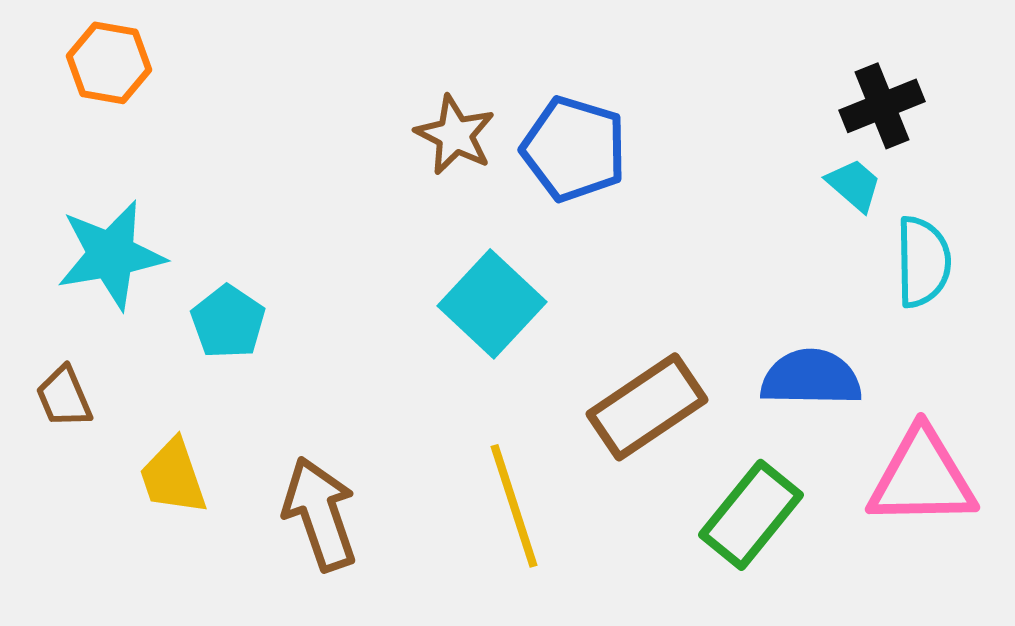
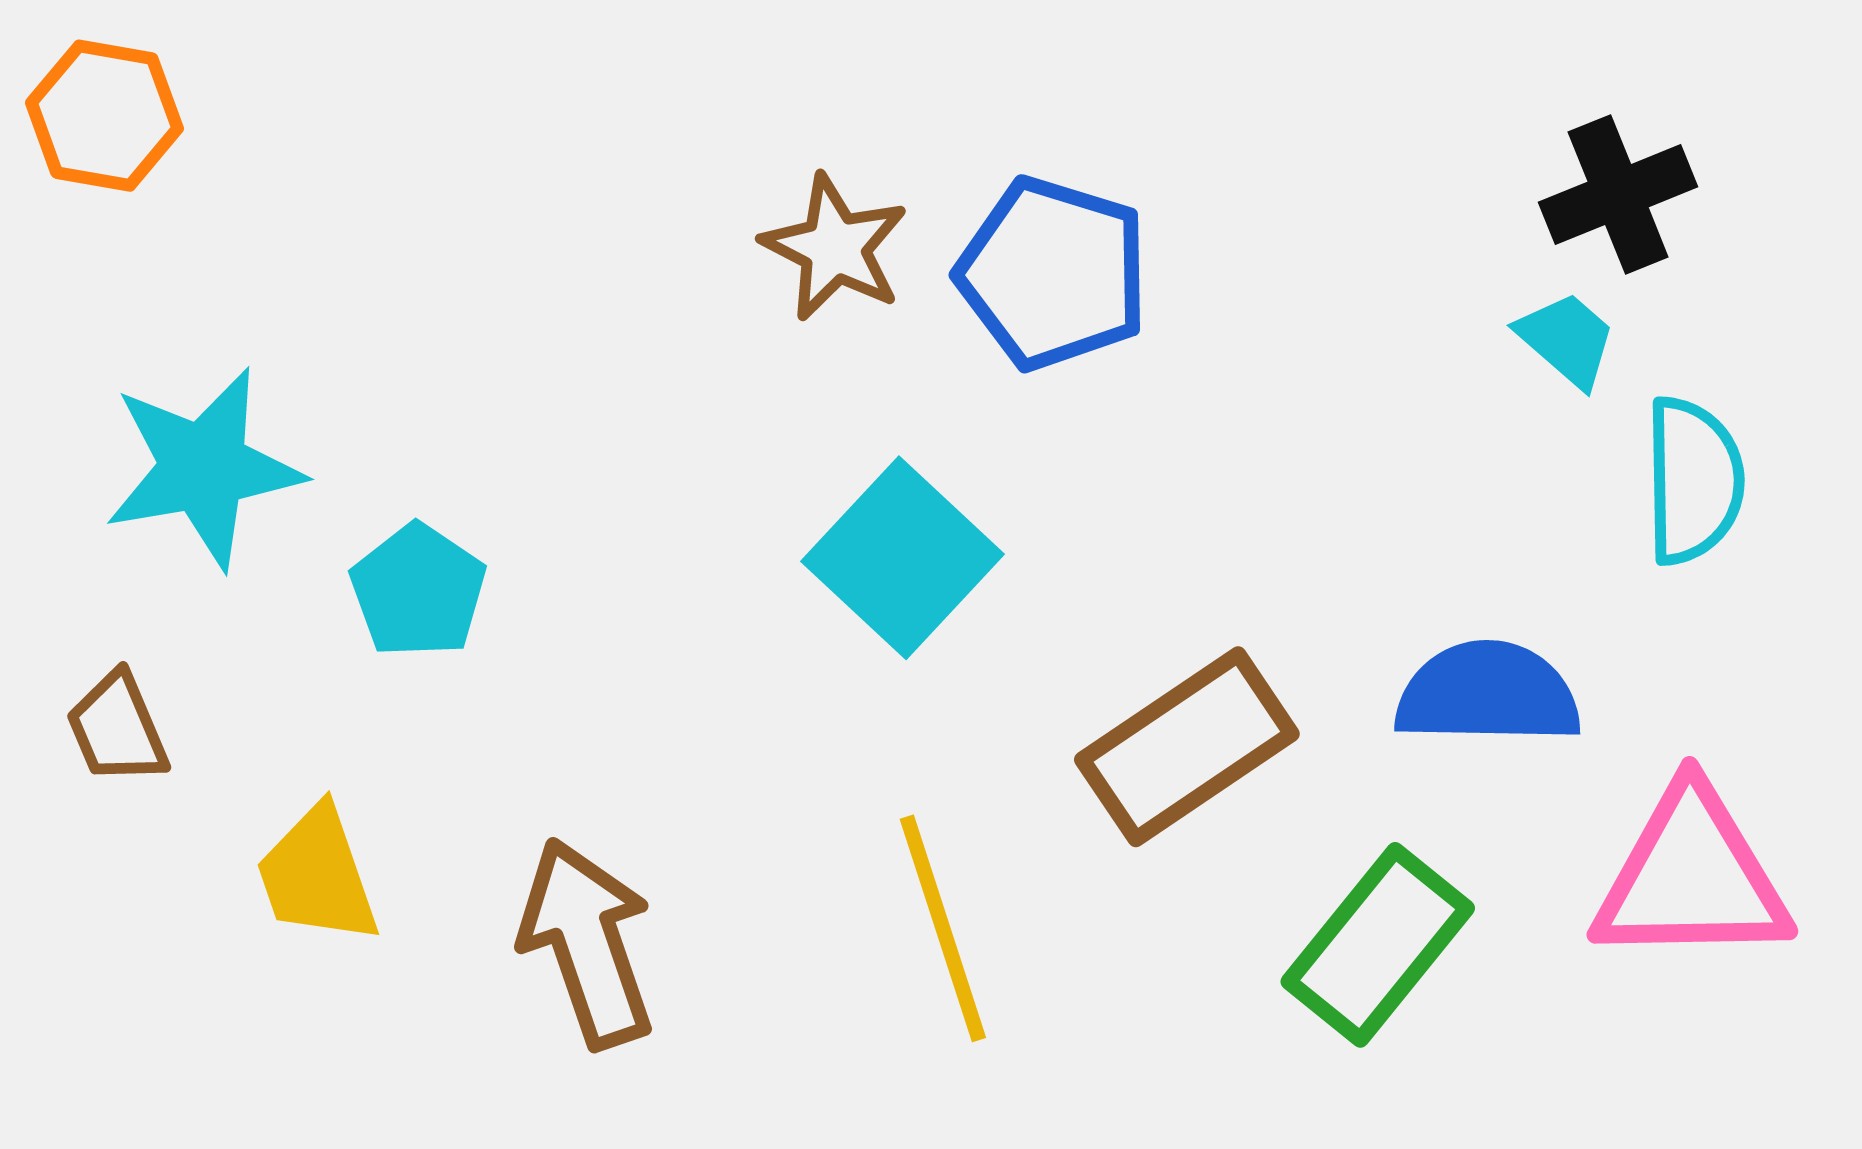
orange hexagon: (109, 63) -> (104, 116), moved

